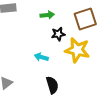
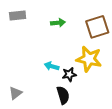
black star: (58, 34) -> (69, 74), moved

